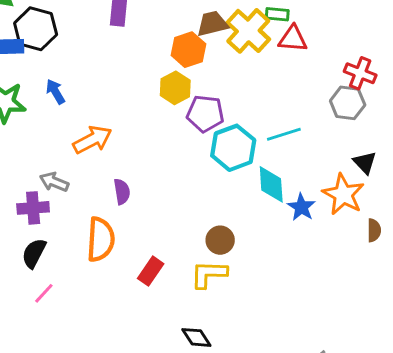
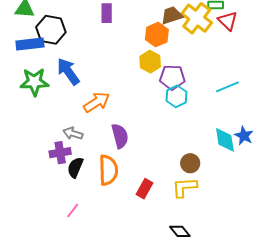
red triangle: (293, 39) -> (228, 21), turned 45
blue arrow: (55, 92) -> (68, 72), size x1.6
cyan hexagon: (233, 148) -> (177, 96), moved, size x0.7
cyan diamond: (271, 184) -> (225, 140), moved
purple semicircle: (122, 192) -> (120, 136), size x1.4
black semicircle: (34, 253) -> (75, 167), moved

